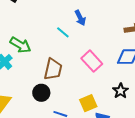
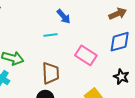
cyan line: (63, 32) -> (51, 35), turned -32

